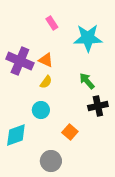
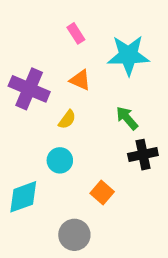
orange triangle: (46, 60) -> (80, 80), moved

